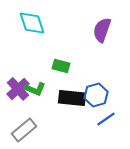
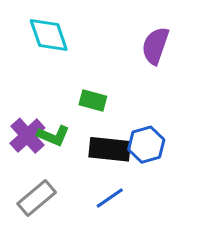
blue line: (106, 119) -> (110, 198), moved

